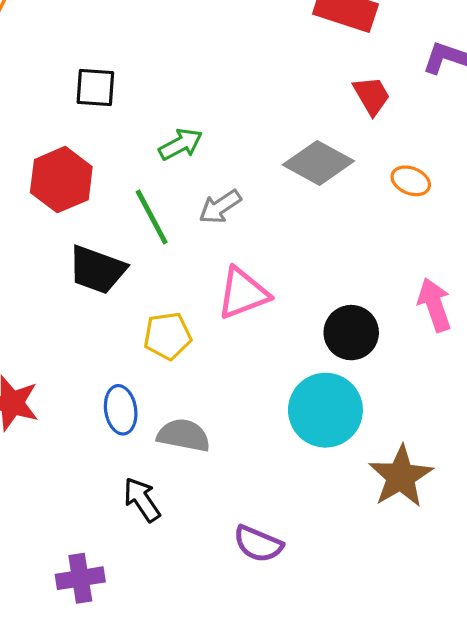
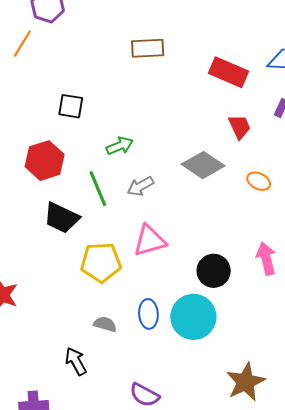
yellow pentagon: (167, 336) -> (101, 262), size x1.4
blue ellipse: (121, 410) -> (148, 314), moved
gray semicircle: (184, 435) -> (105, 324), size x0.7
brown star: (401, 476) -> (246, 382), moved

